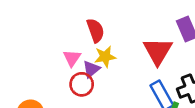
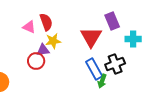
pink triangle: (72, 58) -> (29, 27), moved, turned -40
purple triangle: (91, 69) -> (43, 50), turned 32

